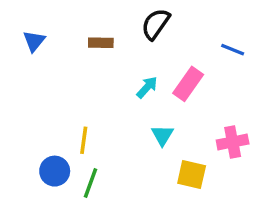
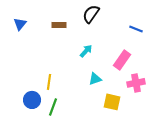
pink rectangle: (188, 84) -> (122, 60), moved
cyan triangle: (162, 135) -> (95, 79), turned 40

